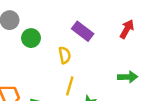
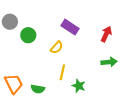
red arrow: (127, 29) -> (106, 34), moved
yellow semicircle: (65, 55) -> (57, 47), turned 56

